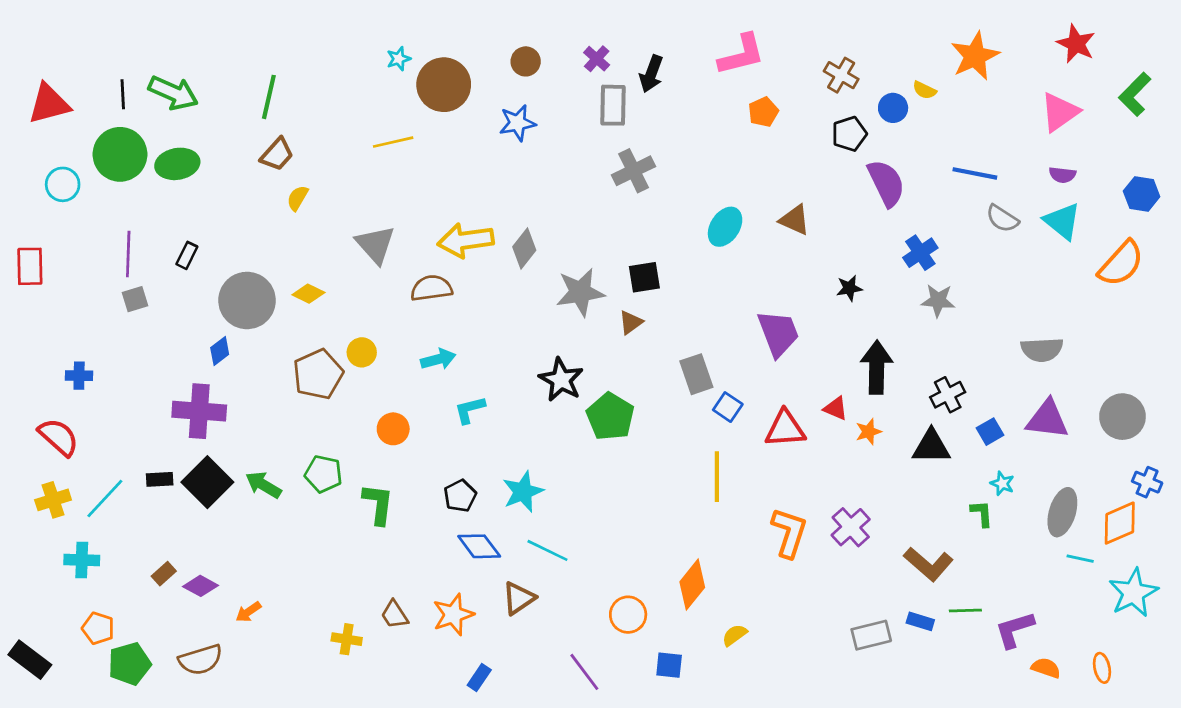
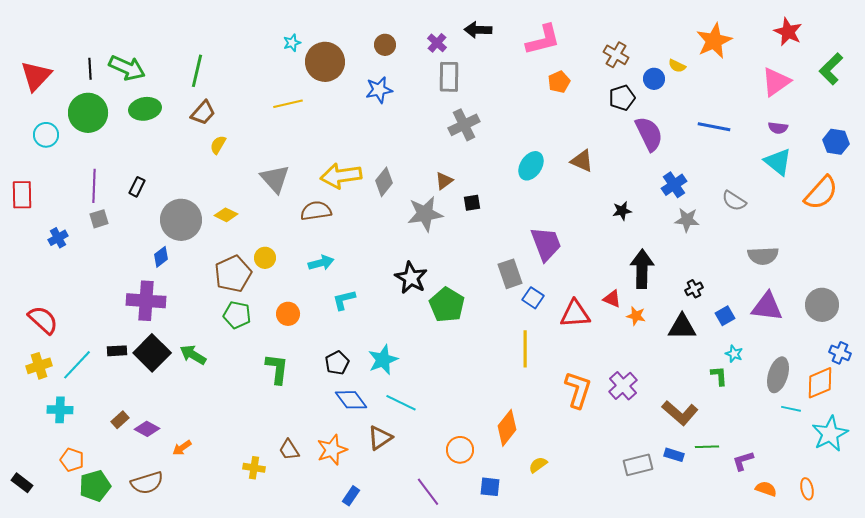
black arrow: (651, 74) -> (478, 30), moved, turned 72
red triangle: (49, 104) -> (36, 76), turned -32
green ellipse: (177, 164) -> (145, 109), moved
gray semicircle: (1002, 219) -> (734, 201), moved
black square: (644, 277) -> (472, 203), size x0.7
brown triangle: (631, 322) -> (444, 181), moved
purple trapezoid: (778, 333) -> (546, 244), moved
blue cross: (79, 376) -> (58, 238), moved, turned -30
black cross: (948, 395) -> (694, 289), size x0.7
orange star: (868, 432) -> (636, 316), turned 30
green pentagon: (323, 474) -> (237, 315), moved
purple L-shape: (1015, 630) -> (743, 461), size x0.7
black rectangle: (30, 660) -> (22, 483), size x0.7

